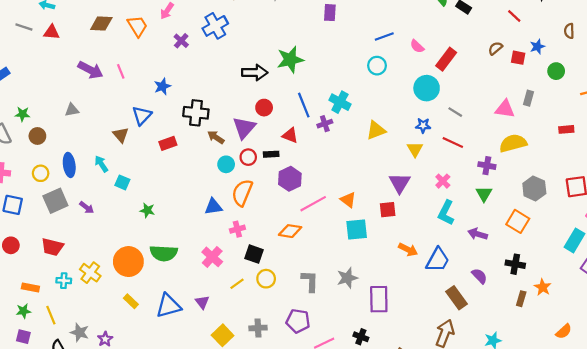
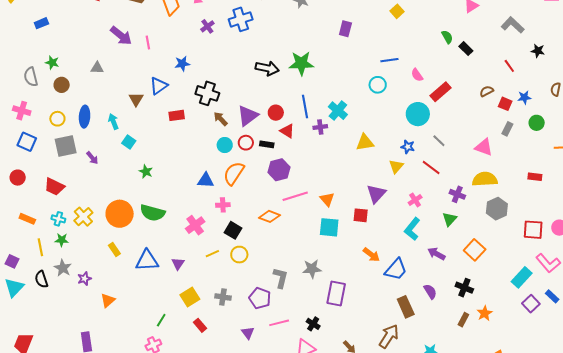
gray rectangle: (529, 98) -> (507, 129), moved
red circle: (264, 108) -> (276, 113), moved
gray hexagon: (534, 188) -> (497, 209), moved
gray L-shape: (310, 281) -> (281, 278), moved
green star: (23, 311) -> (62, 240), moved

